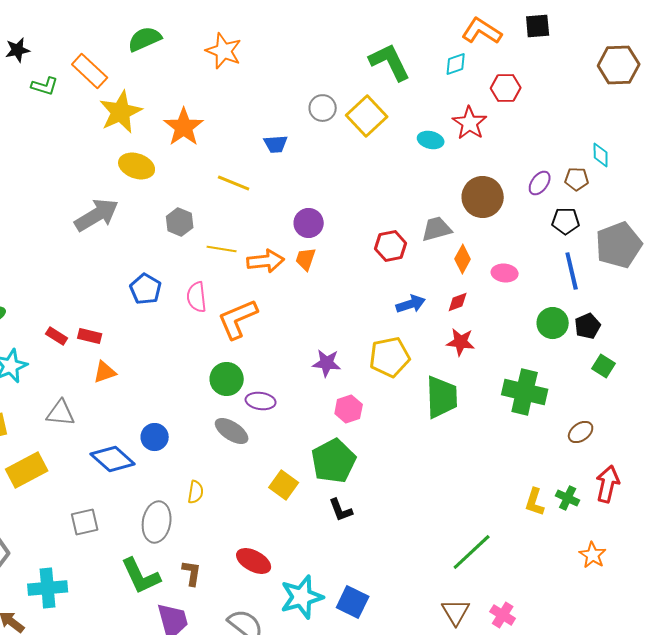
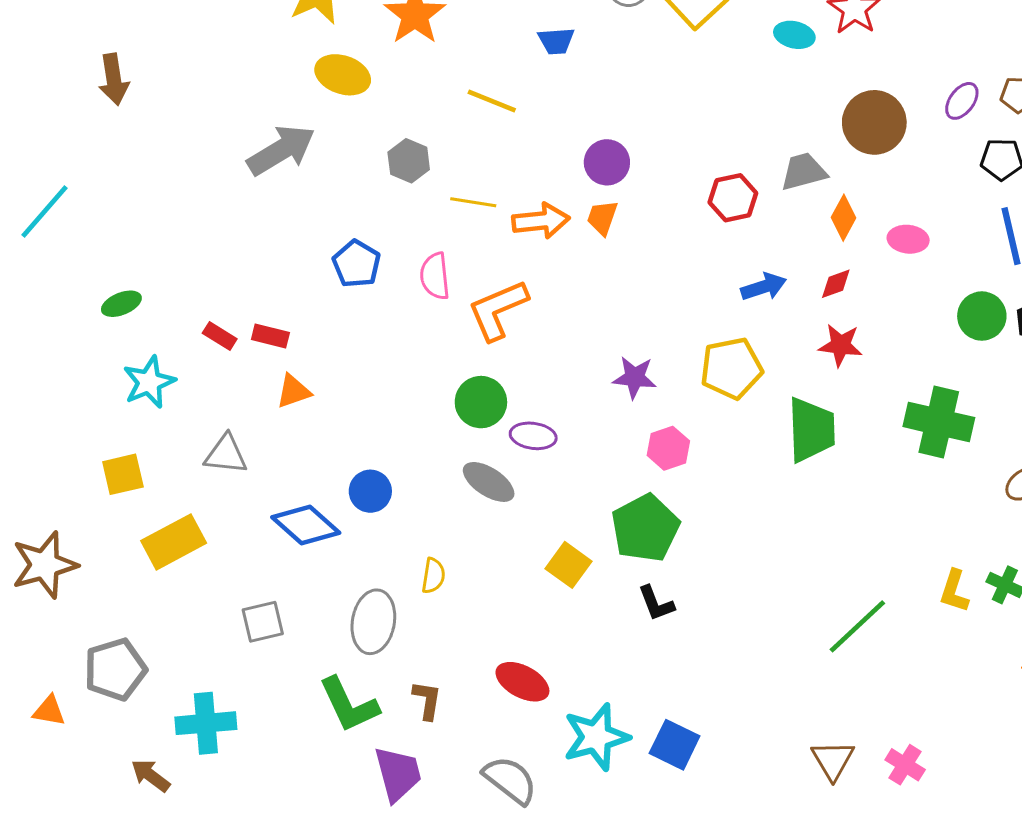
green line: (472, 552) -> (857, 626), moved

